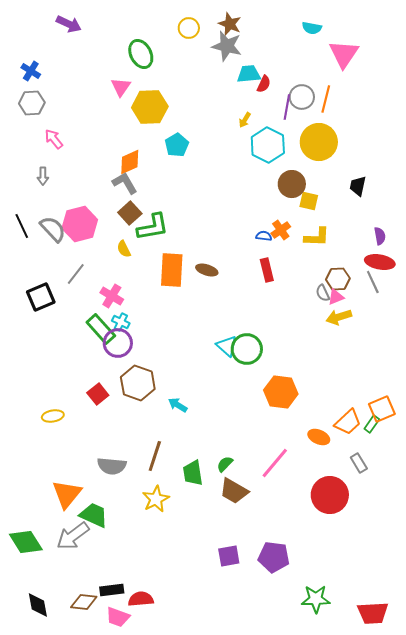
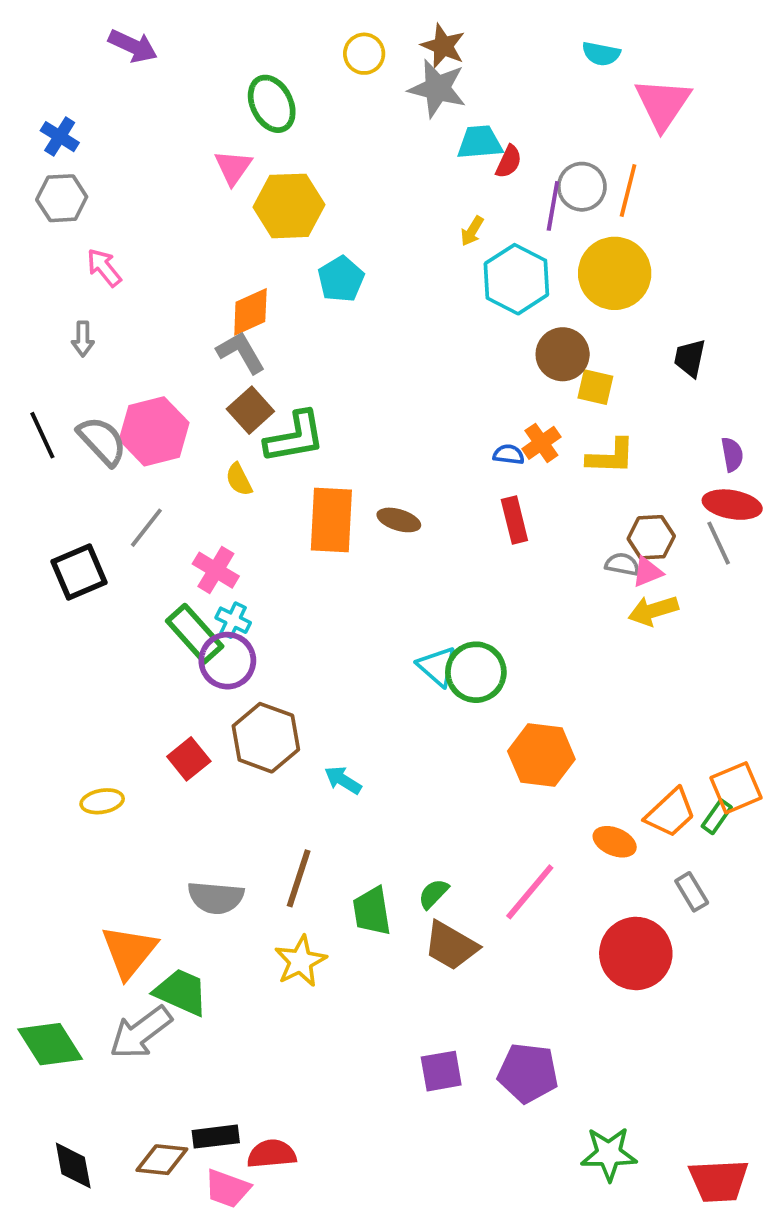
gray semicircle: (323, 293) -> (622, 564), turned 126

